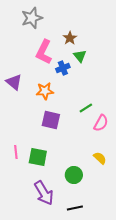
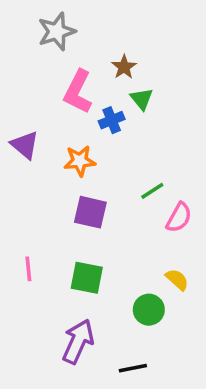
green square: (38, 157) -> (87, 278), moved
green circle: (74, 175) -> (149, 310), moved
purple arrow: (44, 193) -> (78, 342), turned -125

